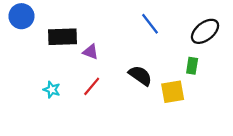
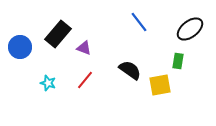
blue circle: (22, 16) -> (20, 47), moved
black rectangle: (63, 37) -> (58, 34), turned -48

